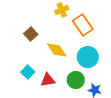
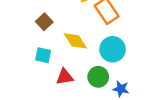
cyan square: (28, 72) -> (43, 55), moved, turned -32

